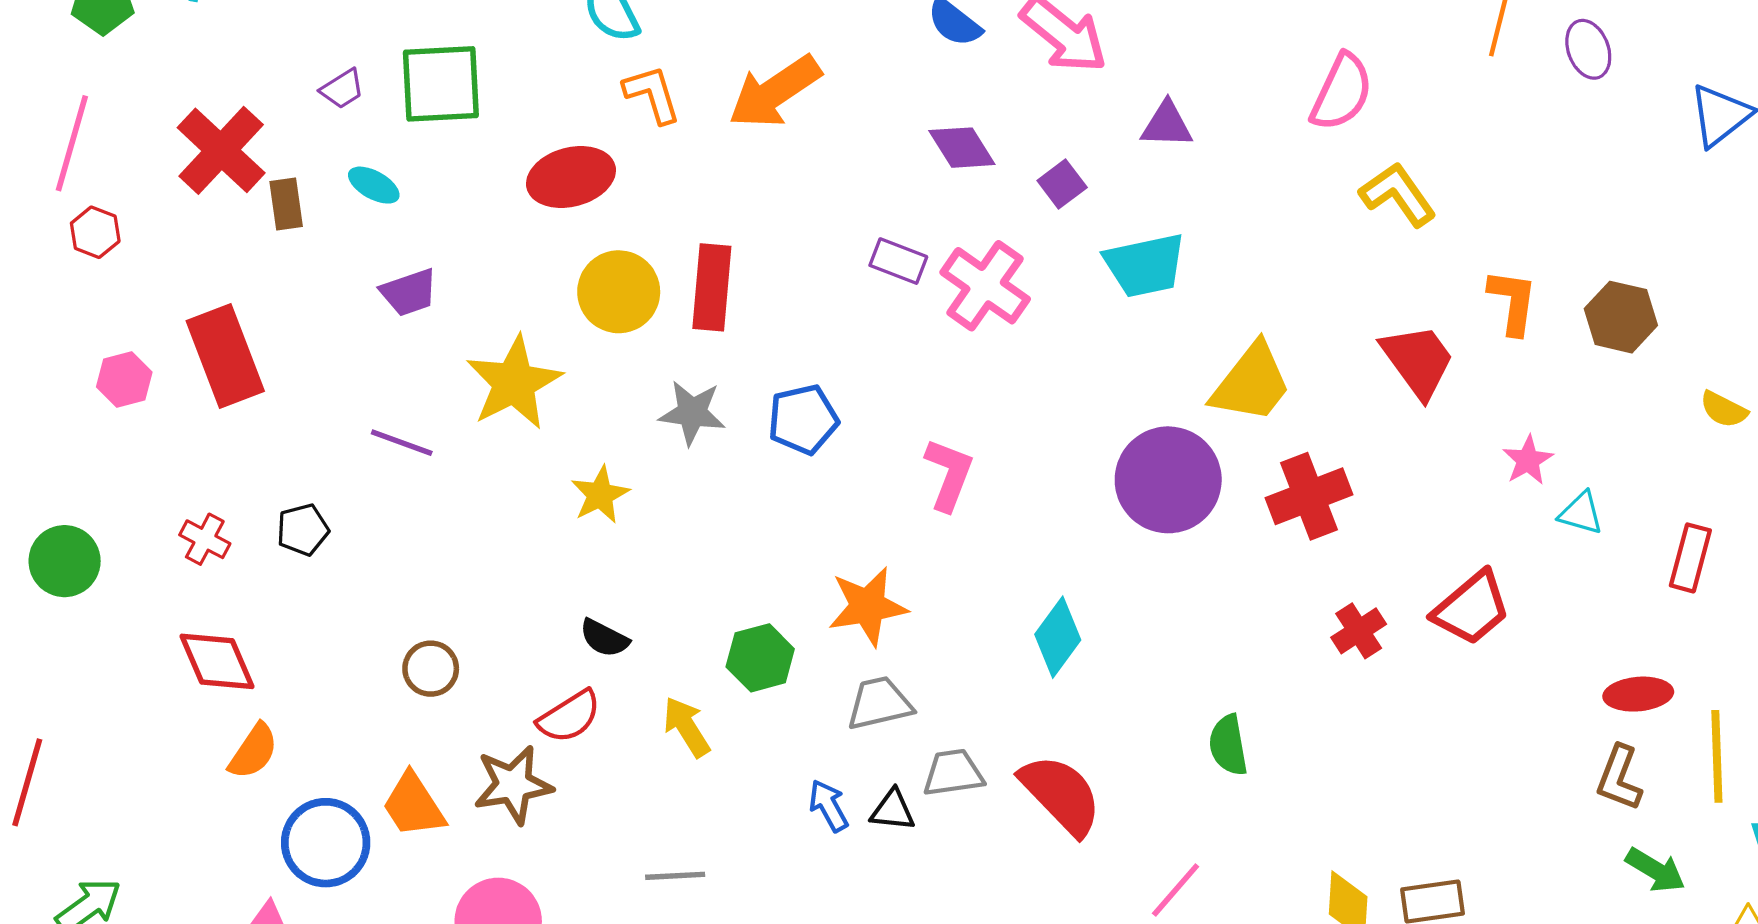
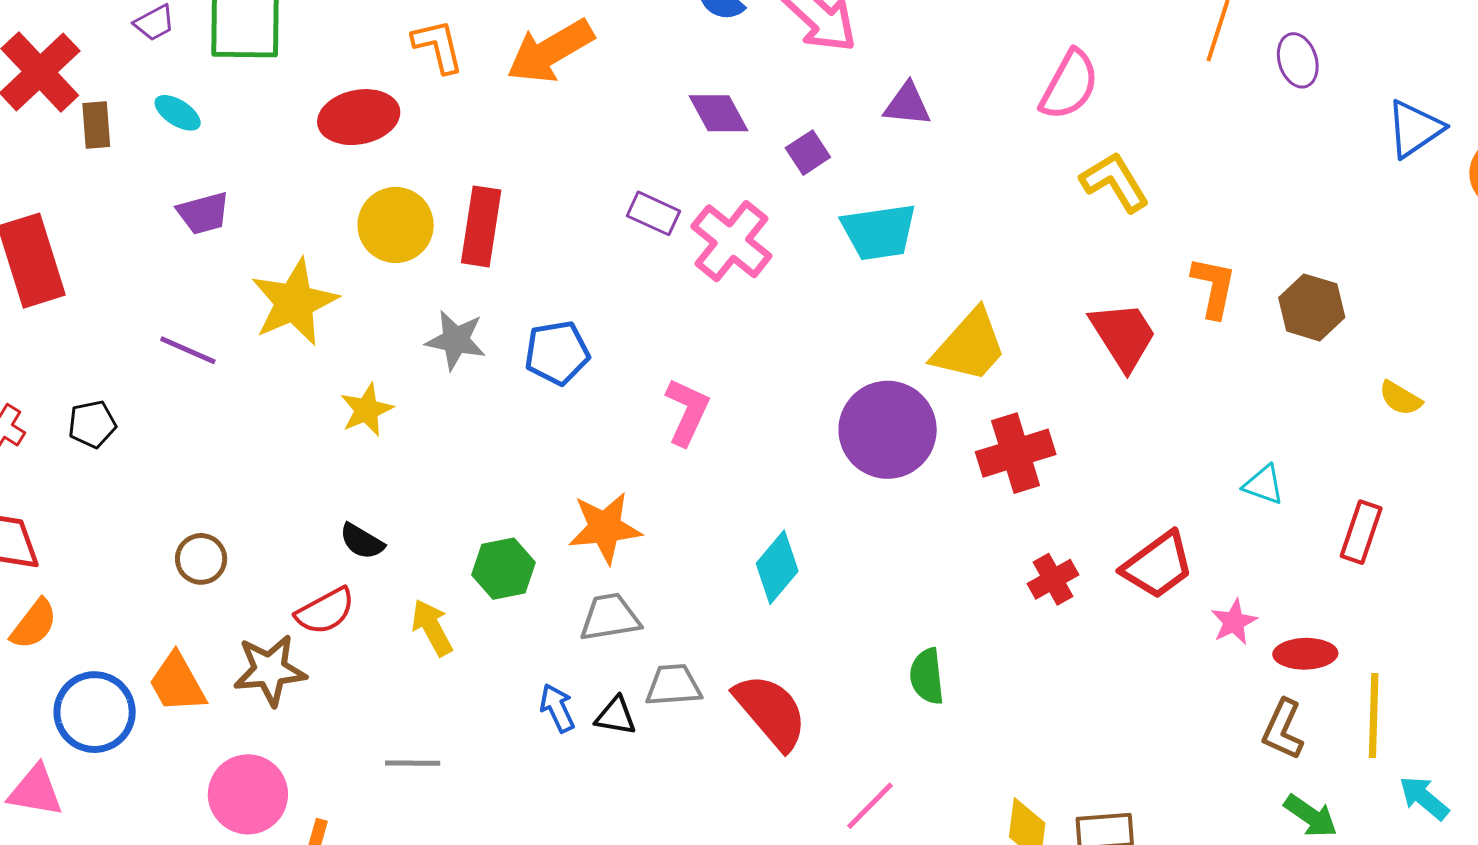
pink star: (1528, 460) -> (1234, 622), moved

